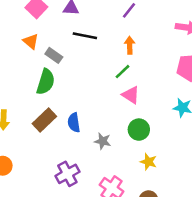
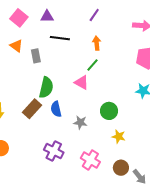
gray rectangle: (54, 55) -> (36, 56), turned 48
green semicircle: (46, 82) -> (46, 88), moved
pink triangle: (131, 95) -> (82, 82), moved
purple cross: (67, 174) -> (54, 151), turned -30

